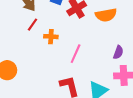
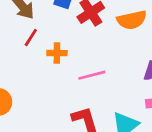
pink line: (76, 54) -> (92, 75), turned 54

